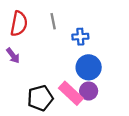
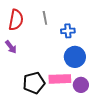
purple circle: (89, 91) -> (81, 85), moved
pink rectangle: (71, 93) -> (60, 79), turned -45

